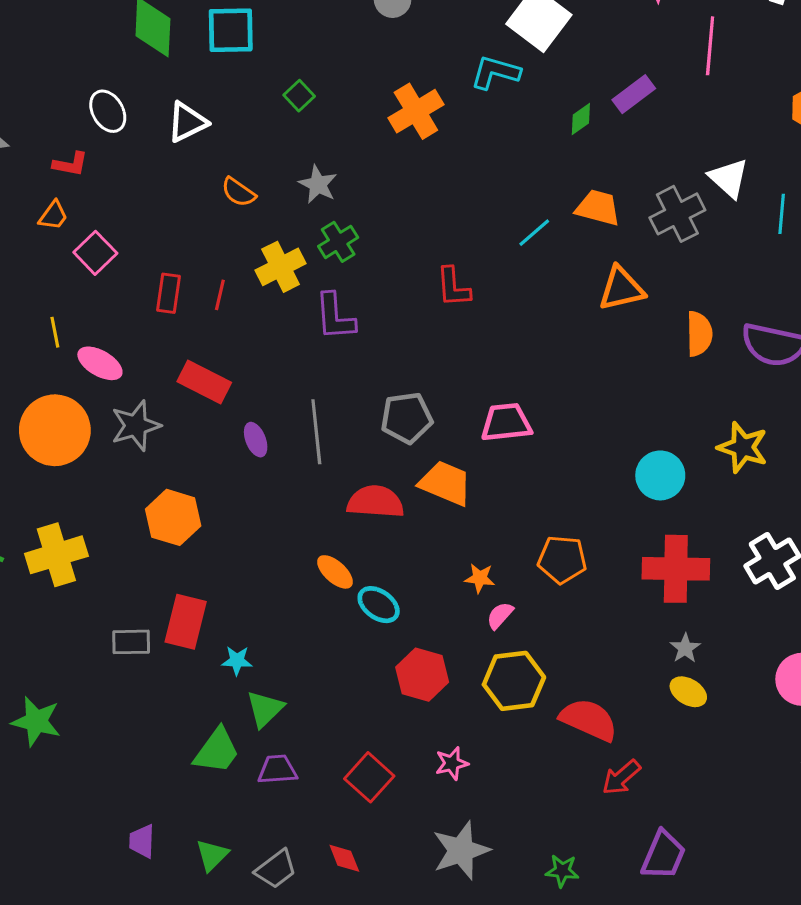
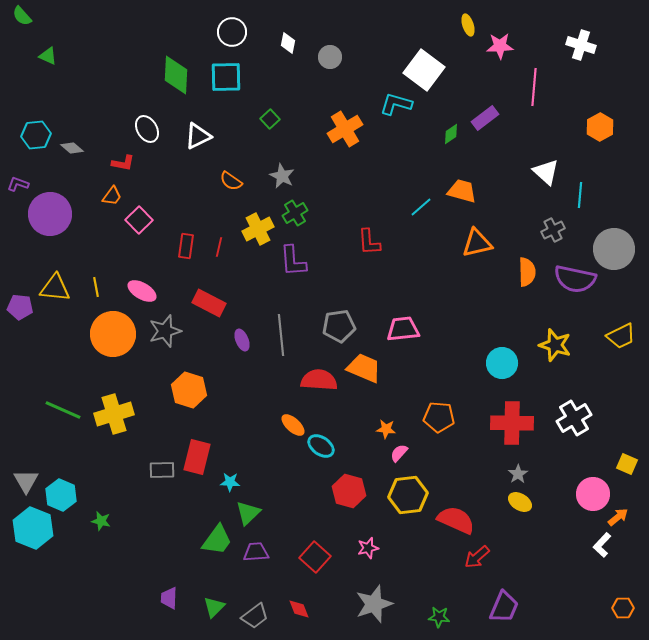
gray cross: (677, 214) -> (553, 230), moved, size x0.7
yellow line: (55, 332) -> (96, 287), moved
green star: (36, 721) -> (101, 521), size x0.6

